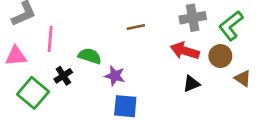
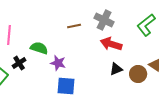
gray cross: (193, 18) -> (104, 20), moved, turned 36
brown circle: (220, 56) -> (138, 74), moved

